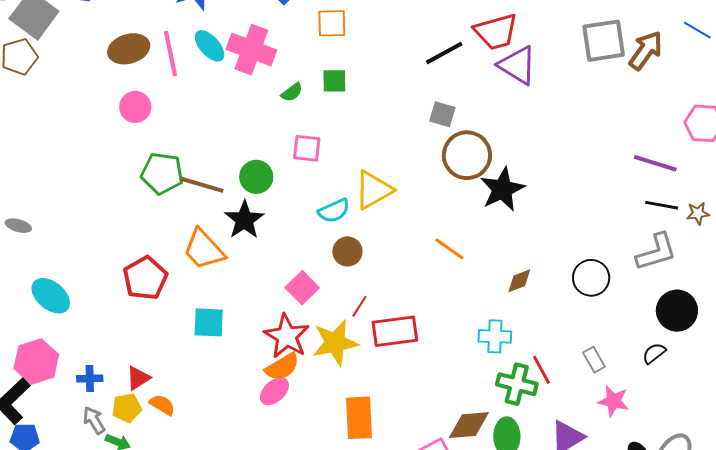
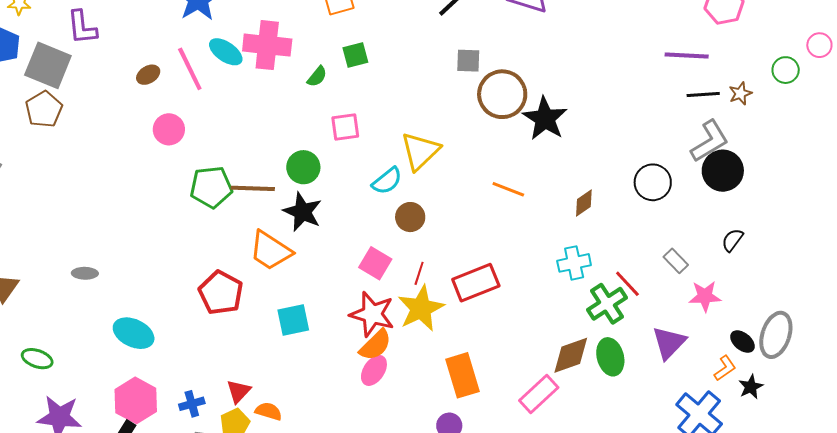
brown ellipse: (129, 49) -> (148, 75), size x0.6
red line: (359, 306) -> (419, 273), moved
black circle: (677, 311) -> (723, 171), moved
green cross: (517, 384) -> (607, 304), turned -33

